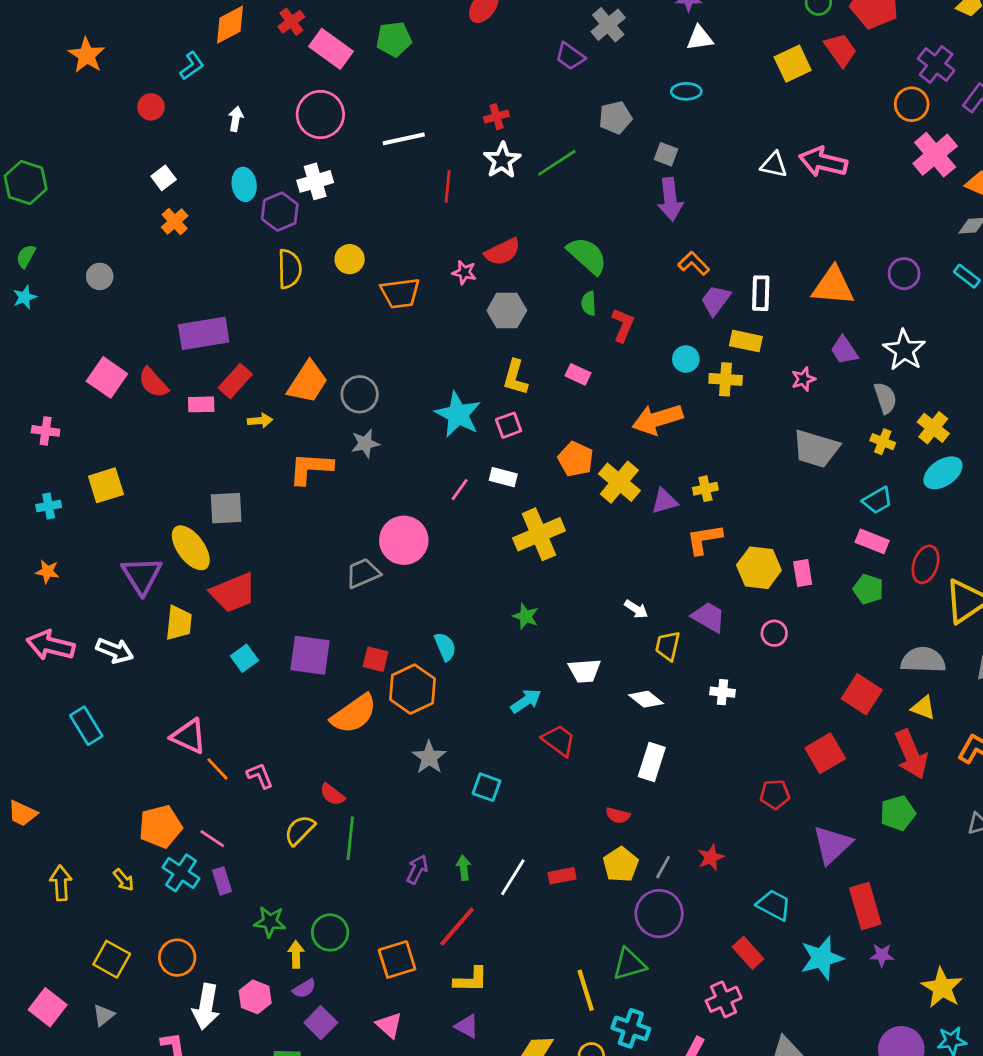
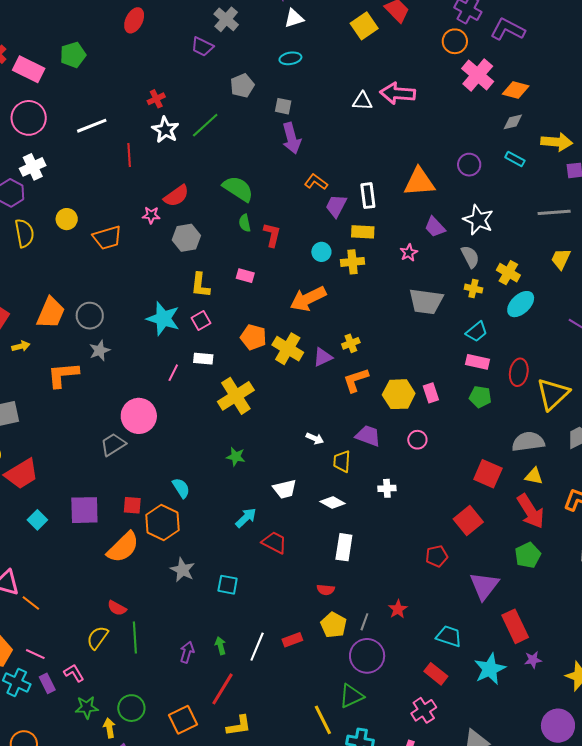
pink L-shape: (260, 776) -> (74, 673), moved

